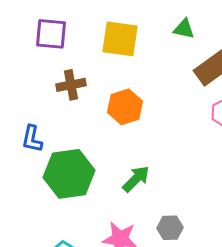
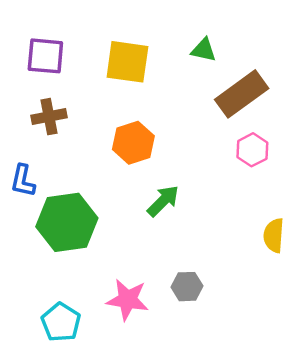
brown cross: (71, 85) -> (49, 117), moved
green arrow: (136, 179) -> (163, 201), moved

